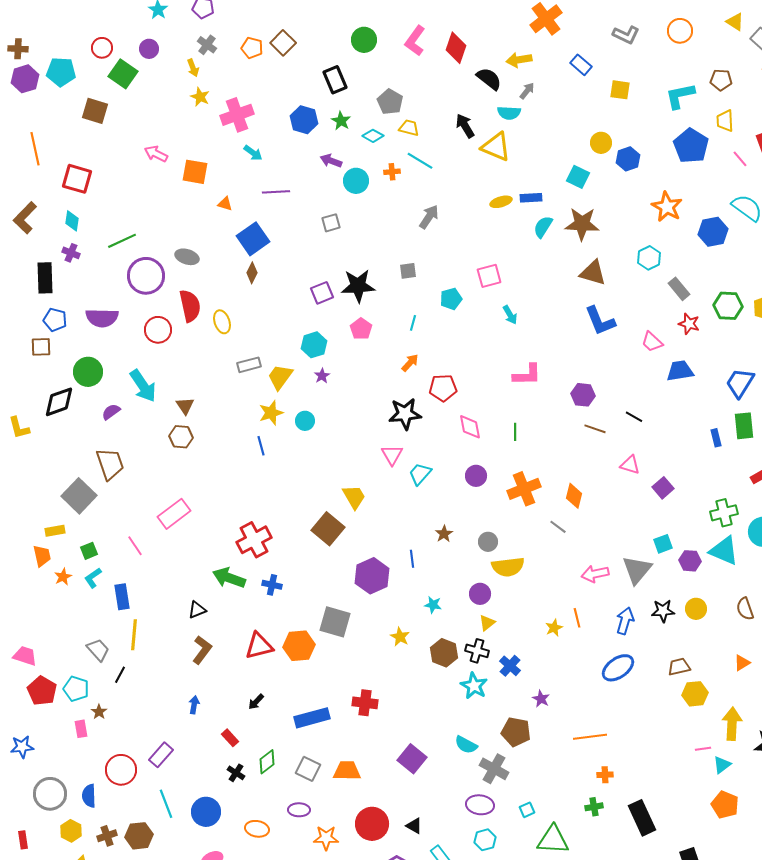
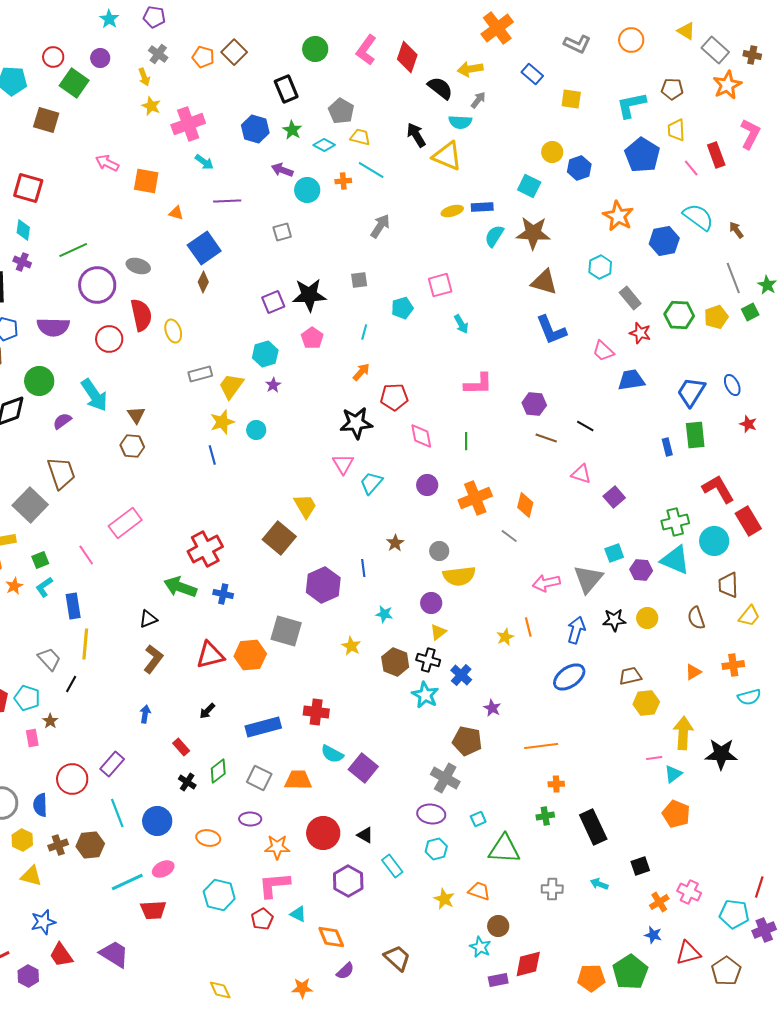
cyan semicircle: (466, 745) -> (332, 754), moved

